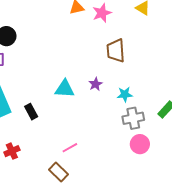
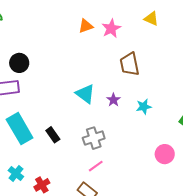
cyan triangle: (65, 89) -> (85, 94), moved, turned 40
gray cross: (133, 118) -> (94, 138), moved
red cross: (12, 151) -> (42, 185), moved

